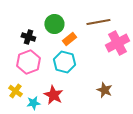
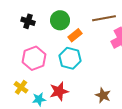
black cross: (28, 37) -> (28, 21), moved
brown star: (104, 90) -> (103, 95), moved
red star: (53, 95) -> (59, 91), turned 30

